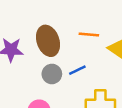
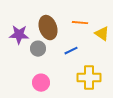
gray circle: (52, 74) -> (38, 49), moved

